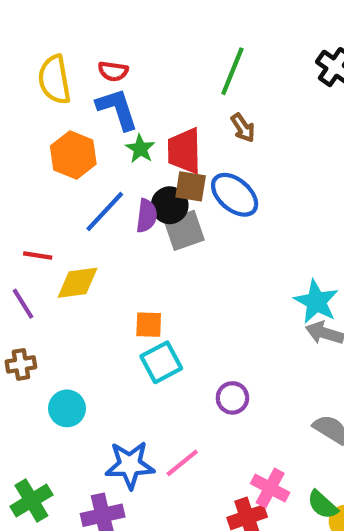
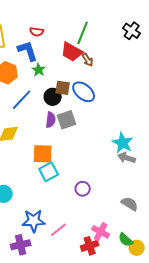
red semicircle: (113, 71) -> (37, 32), moved
red trapezoid: (184, 151) -> (72, 52), moved, turned -60
purple semicircle: (147, 216) -> (51, 120), moved
gray square: (184, 230) -> (67, 120), moved
orange square: (149, 325) -> (43, 154), size x1.5
pink line: (182, 463) -> (59, 230), moved

